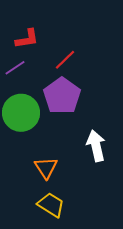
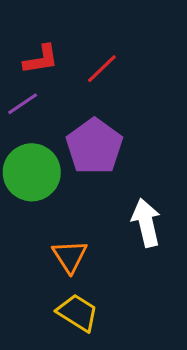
red line: (65, 60) -> (102, 69), moved

